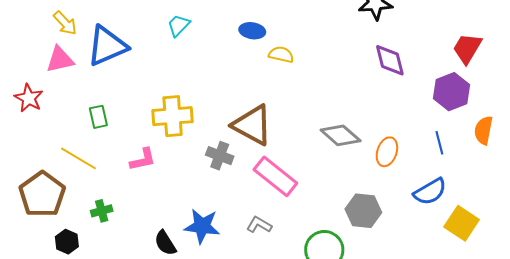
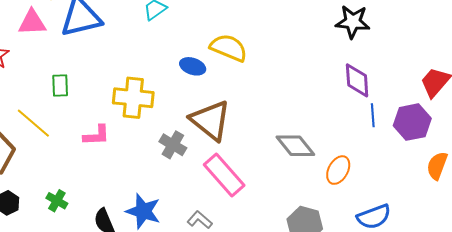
blue ellipse: (252, 31) -> (193, 66), moved
yellow semicircle: (281, 55) -> (229, 48), moved, size x1.5
blue line: (439, 143) -> (373, 115), moved
green cross: (102, 211) -> (57, 201), moved, turned 35

